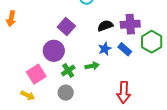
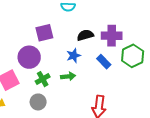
purple square: (66, 27) -> (44, 33), turned 30
blue star: (105, 49) -> (74, 56), moved

